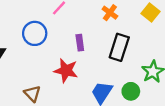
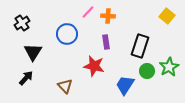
orange cross: (110, 13) -> (108, 16), moved, turned -32
green circle: (131, 91) -> (147, 71), moved

